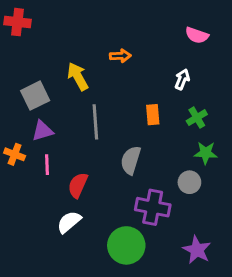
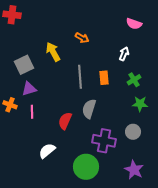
orange arrow: (120, 56) -> (82, 38), turned 32
gray line: (95, 122) -> (80, 77), moved
gray circle: (189, 182) -> (133, 132), moved
red semicircle: (78, 185) -> (65, 121), moved

